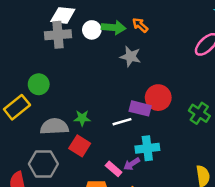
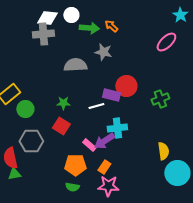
white circle: (92, 30) -> (71, 15), moved
green circle: (39, 84) -> (25, 109), moved
green cross: (199, 113) -> (160, 99), turned 36
gray semicircle: (54, 127) -> (75, 65), moved
purple arrow: (132, 164) -> (104, 141), size x1.5

